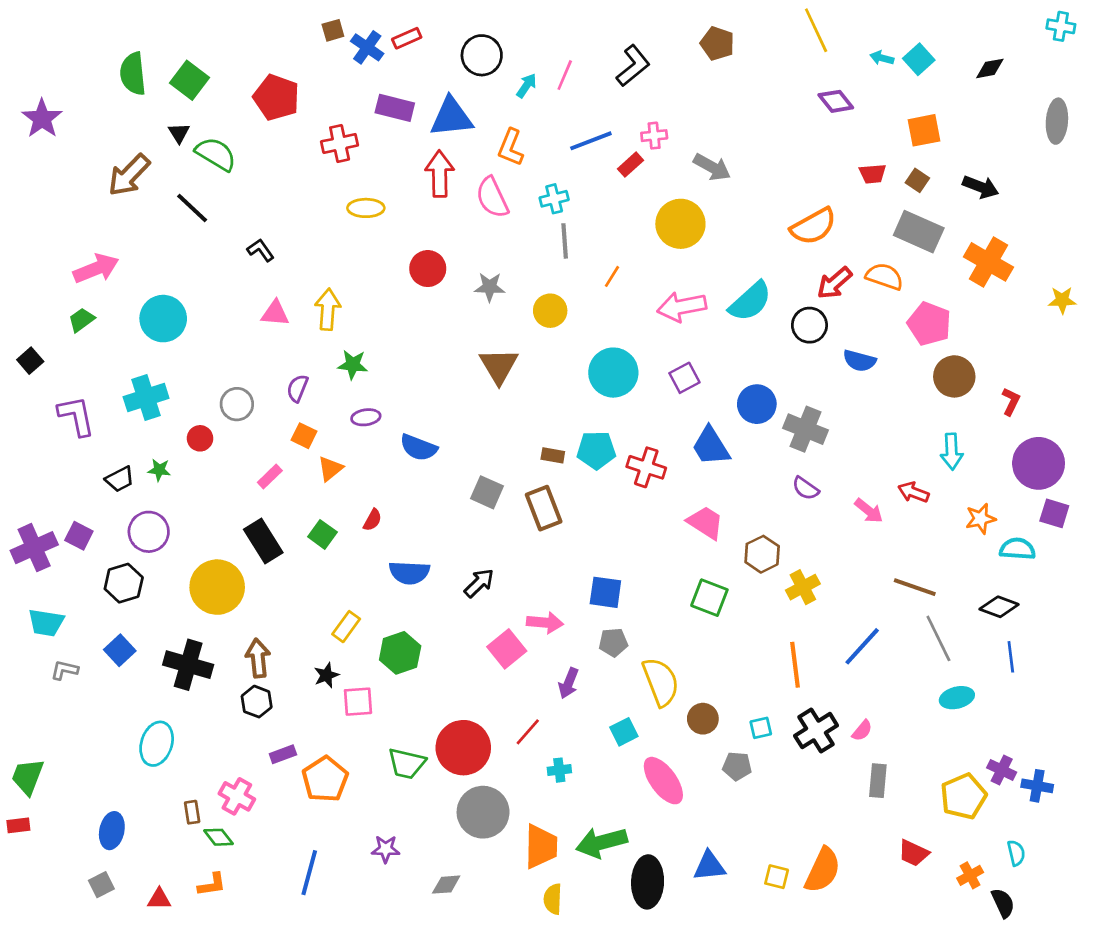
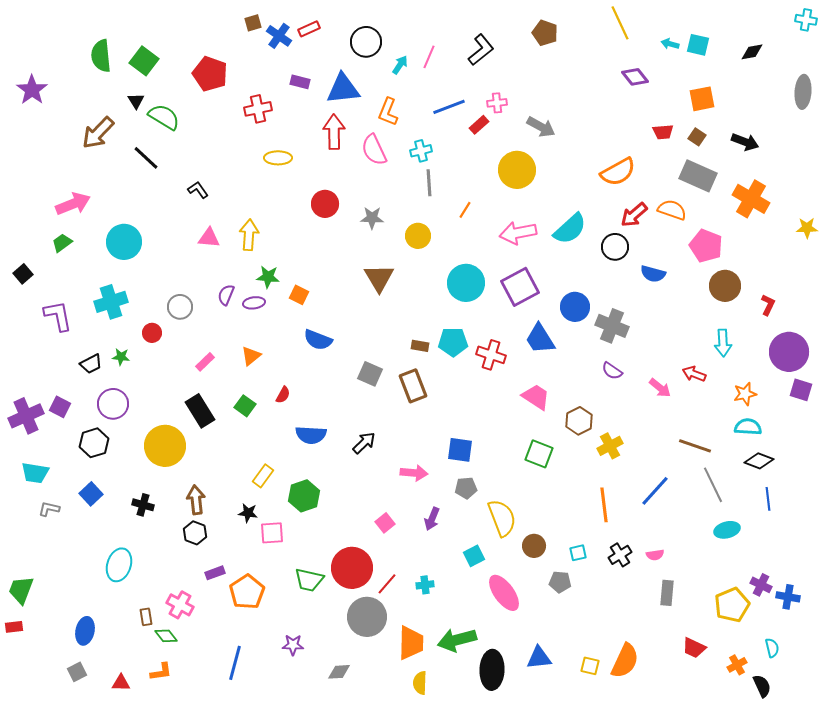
cyan square: (919, 59) -> (698, 45), turned -35
purple rectangle: (395, 108) -> (300, 82), size x0.7
purple square: (684, 378) -> (520, 287), size x1.6
purple ellipse: (366, 417) -> (254, 303), moved
orange square: (304, 436) -> (299, 295), moved
cyan semicircle: (1017, 549) -> (748, 427), moved
pink square: (507, 649) -> (385, 523), moved, size x0.7
black cross: (188, 665) -> (143, 505), size x0.6
black star: (326, 675) -> (248, 513), turned 30
black cross: (816, 731) -> (620, 555), size x0.7
pink semicircle: (862, 731) -> (655, 555), turned 42
red line: (528, 732) -> (387, 584), moved

